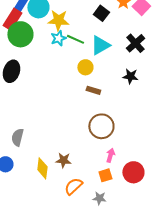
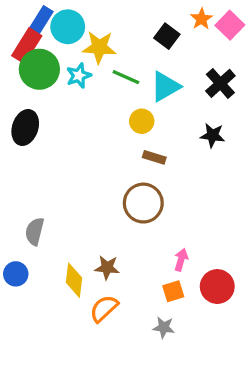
cyan star: (58, 38) -> (79, 76), moved
brown circle: (101, 126) -> (143, 203), moved
orange semicircle: (73, 186) -> (104, 309), moved

